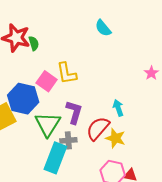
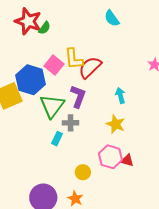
green semicircle: (34, 43) -> (45, 28), turned 48
red semicircle: (98, 128) -> (90, 67), moved
cyan rectangle: (55, 158) -> (57, 139), size x0.5

